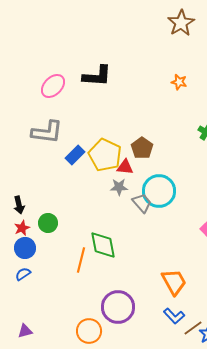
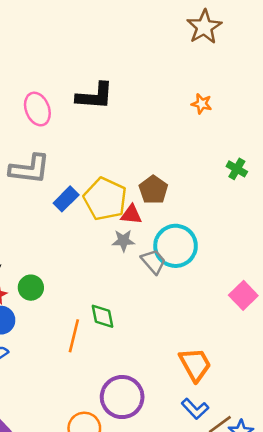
pink ellipse: (53, 86) -> (37, 109), turned -65
green diamond: (103, 245) -> (103, 316), size x0.7

